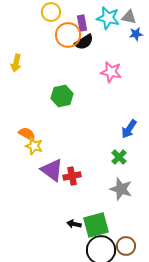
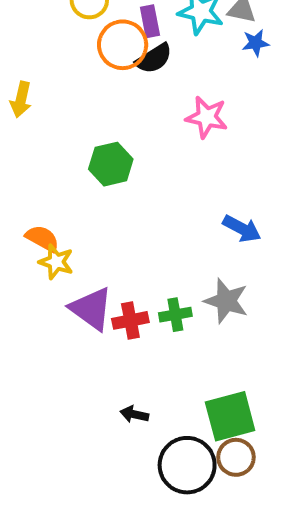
blue arrow: (129, 129) -> (242, 229), turned -96
green cross: (119, 157) -> (175, 315), moved, turned 35
gray star: (121, 189) -> (226, 301), moved
green square: (96, 225) -> (230, 416), moved

